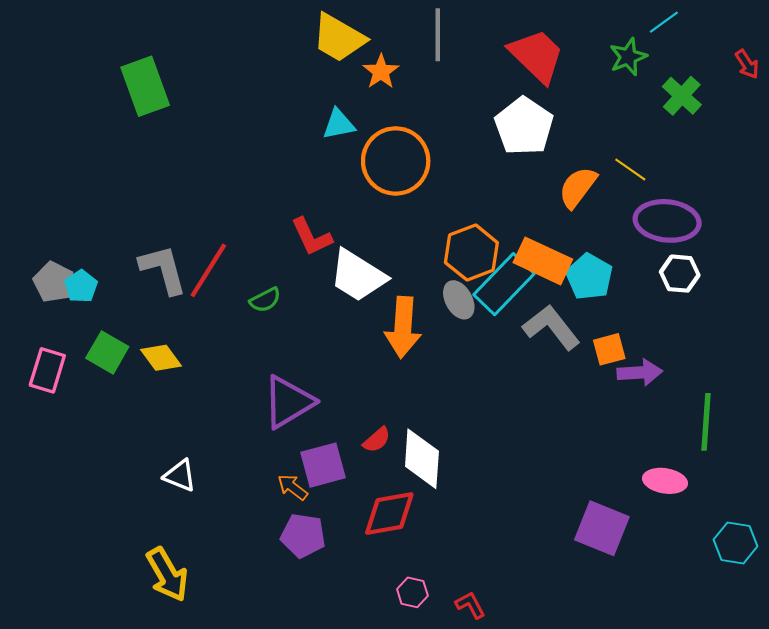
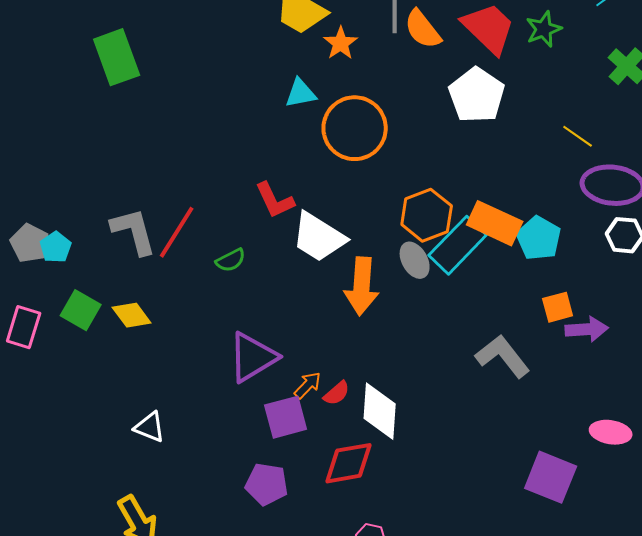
green star: (628, 57) -> (544, 29), moved
orange semicircle: (578, 187) -> (423, 29), moved, turned -75
gray L-shape: (551, 327) -> (503, 356), moved
orange arrow: (293, 487) -> (308, 385), moved, turned 96

